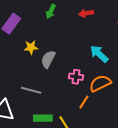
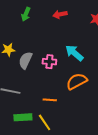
pink cross: (76, 77) -> (49, 62), moved
orange line: (84, 102) -> (50, 100), moved, turned 64

